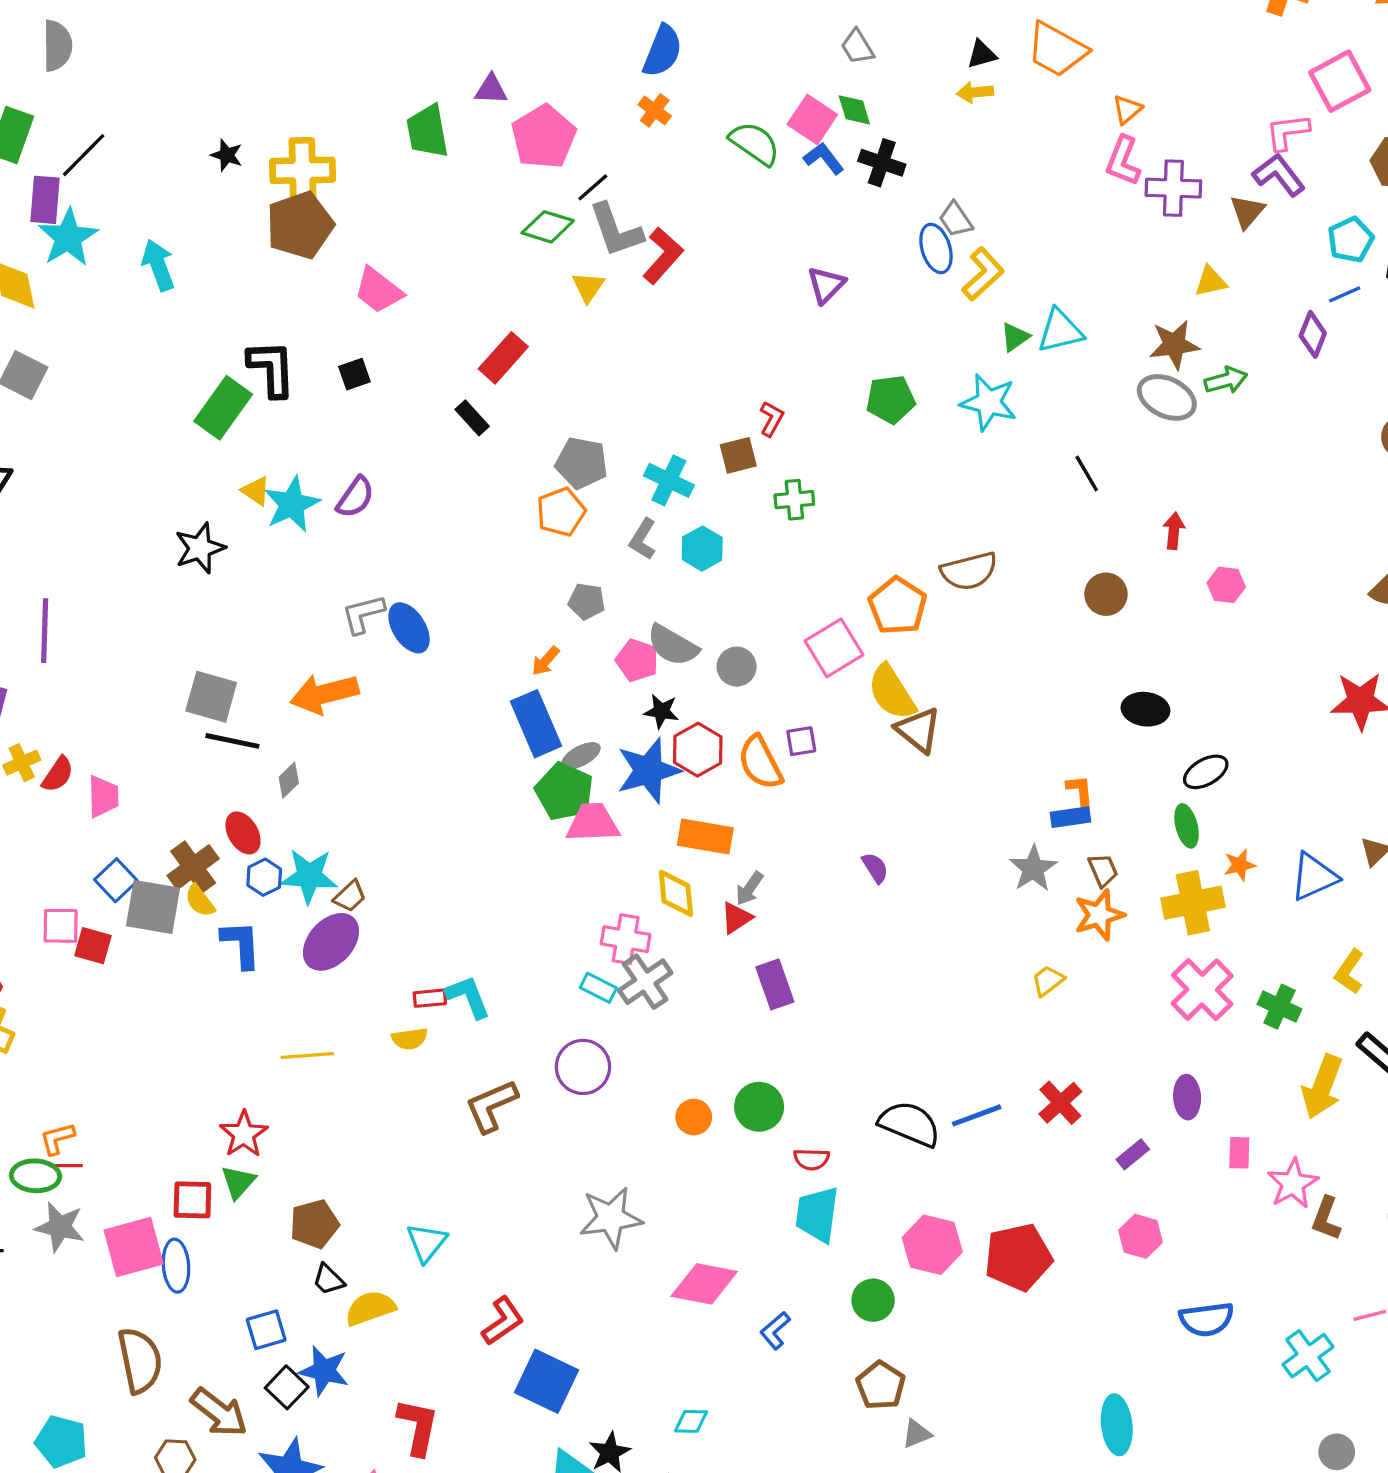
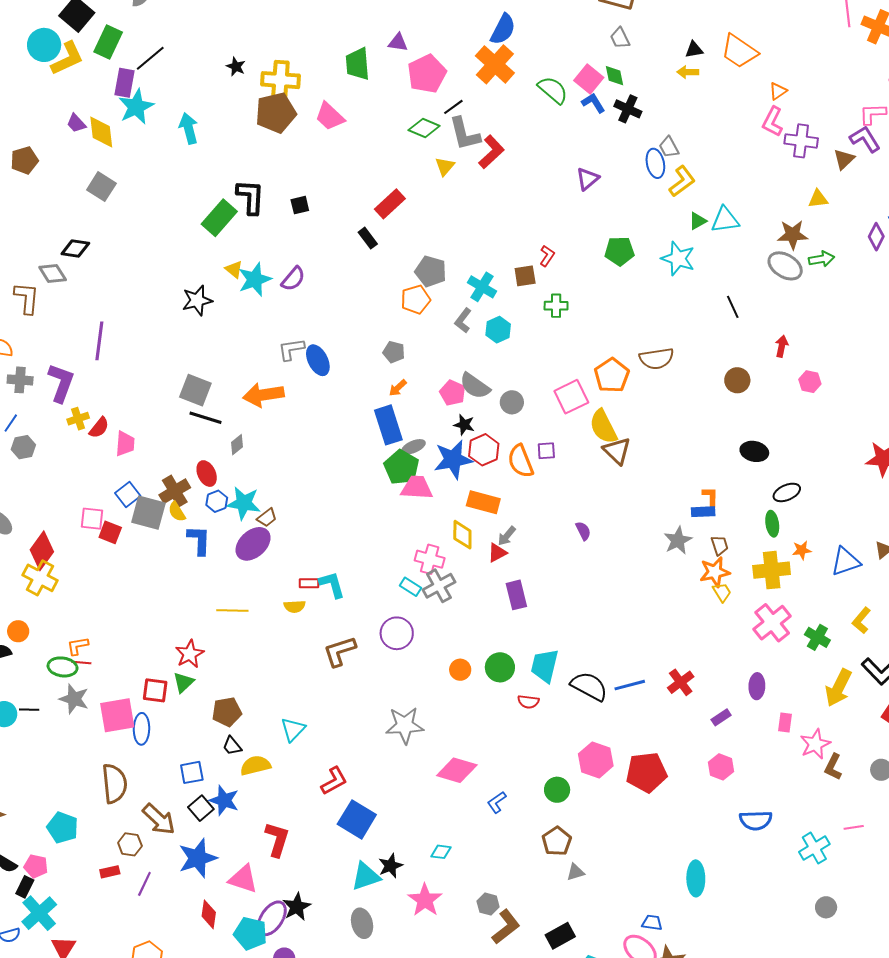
orange cross: (655, 110) -> (495, 64), size x2.0
pink trapezoid: (378, 290) -> (330, 116), moved
gray pentagon: (587, 601) -> (394, 352), moved
yellow trapezoid: (1048, 981) -> (722, 592), moved, turned 90
cyan trapezoid: (817, 1214) -> (545, 666), moved

